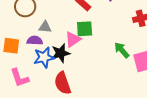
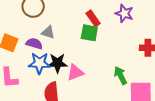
green square: (85, 29) -> (89, 33), moved
pink triangle: (73, 39) -> (75, 72), moved

